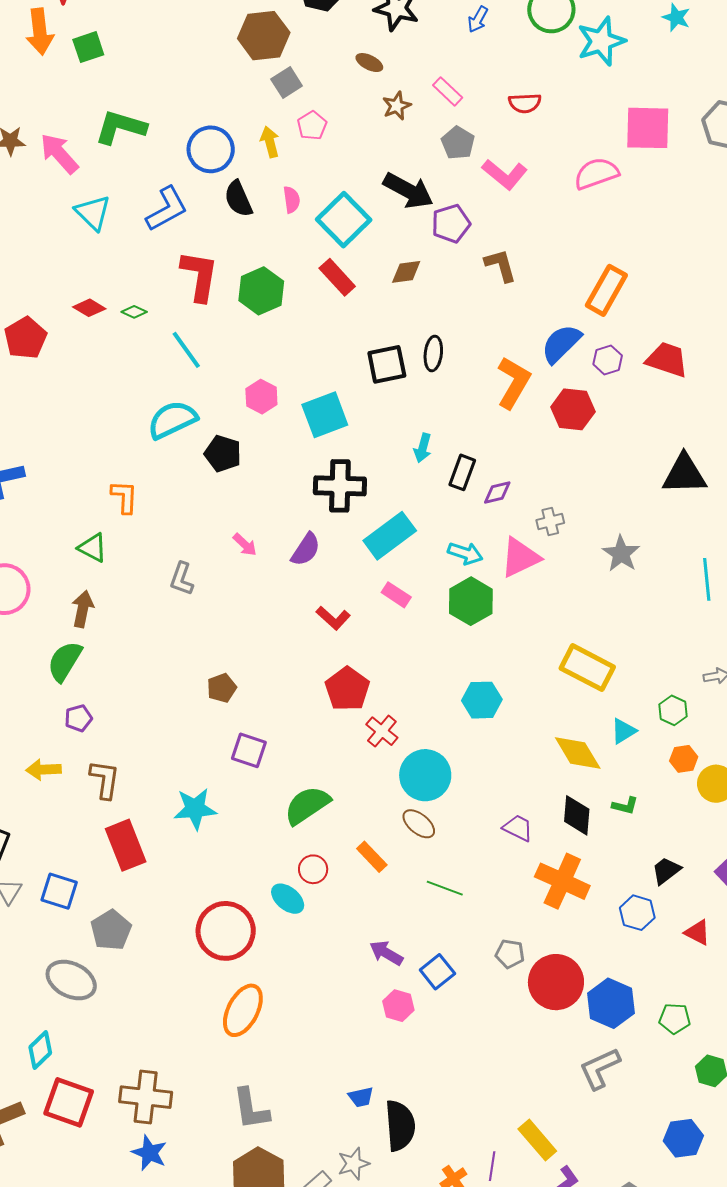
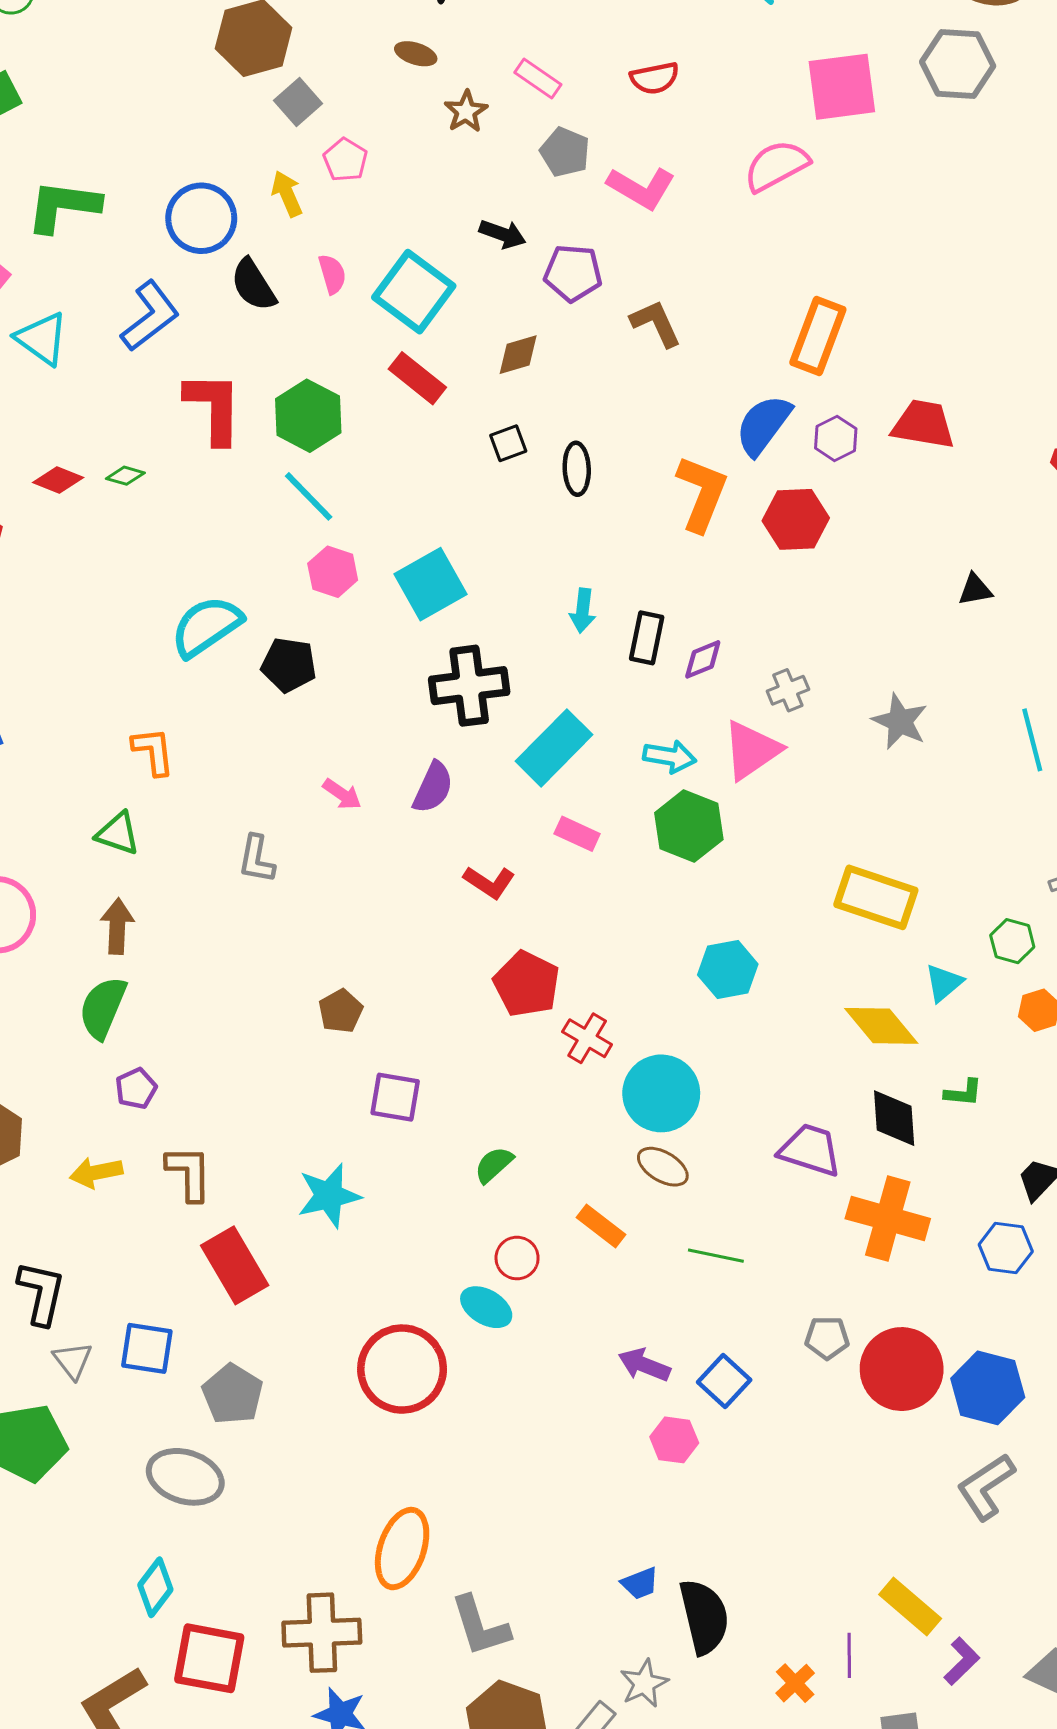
black arrow: (408, 191) -> (503, 234), size x0.6
purple pentagon: (451, 224) -> (573, 273), turned 30
cyan line: (186, 350) -> (309, 496), moved
black square: (387, 364) -> (508, 443), moved, size x0.6
black triangle: (684, 474) -> (975, 590), size x0.5
green semicircle: (307, 805) -> (494, 1165), size x0.6
purple trapezoid: (518, 828) -> (810, 1150), size x1.4
orange ellipse: (243, 1010) -> (402, 1549), moved

